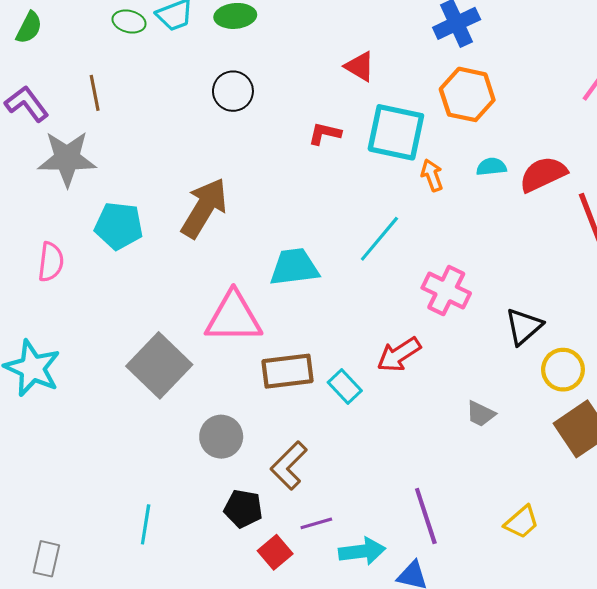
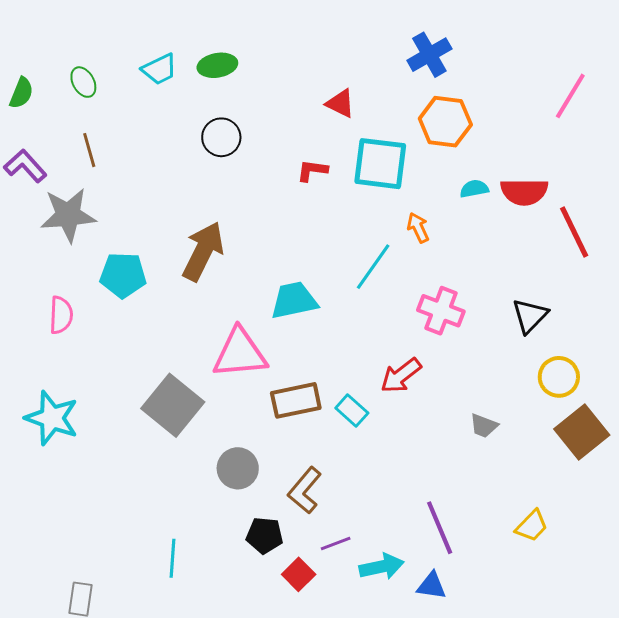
green ellipse: (129, 21) -> (83, 82), moved, turned 52
red semicircle: (543, 174) -> (524, 192), turned -150
orange arrow: (432, 175) -> (418, 228), moved
black triangle: (524, 326) -> (530, 316), moved

